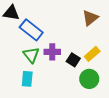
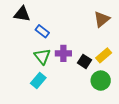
blue rectangle: (31, 30) -> (42, 31), size x0.6
cyan rectangle: (27, 79) -> (38, 81), turned 35

